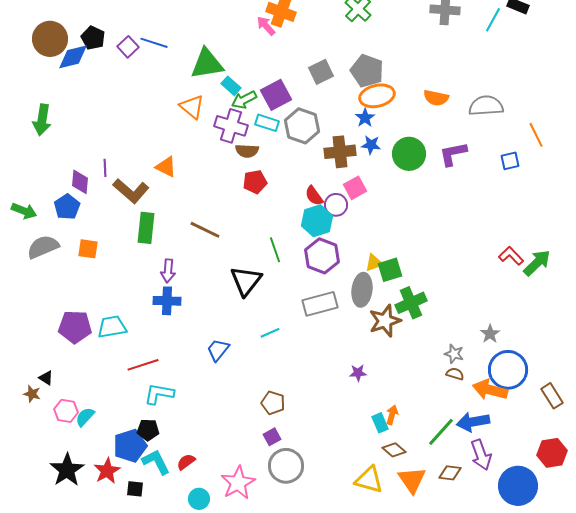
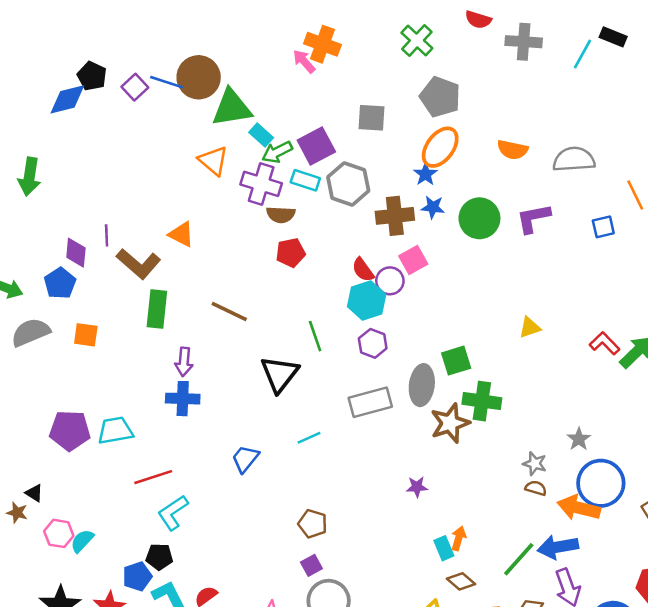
brown circle: (50, 39) -> (199, 77), moved
gray pentagon: (367, 71) -> (440, 97), moved
gray square: (321, 72) -> (372, 118), turned 30
orange ellipse: (377, 96) -> (440, 147), turned -40
purple hexagon: (322, 256) -> (373, 343), size x0.7
yellow triangle: (374, 263) -> (530, 327), moved
green cross: (411, 303) -> (482, 401), turned 32
cyan L-shape: (159, 394) -> (173, 513), turned -44
blue pentagon: (130, 446) -> (137, 576), size x0.7

